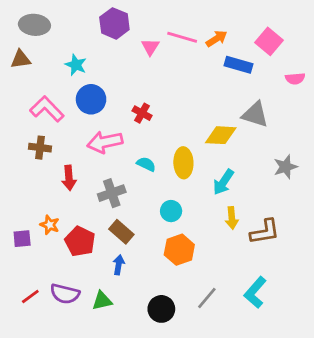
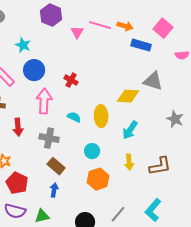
orange arrow: (217, 39) -> (125, 26), turned 49
pink arrow: (105, 142) -> (44, 101), turned 105
gray star: (286, 167) -> (175, 119), turned -30
gray cross: (112, 193) -> (49, 138), turned 30
yellow arrow: (232, 218) -> (129, 162), moved
red pentagon: (80, 241) -> (17, 183), moved

